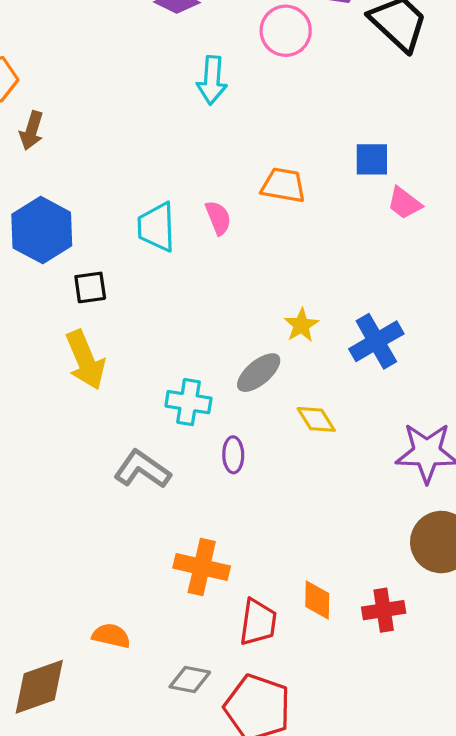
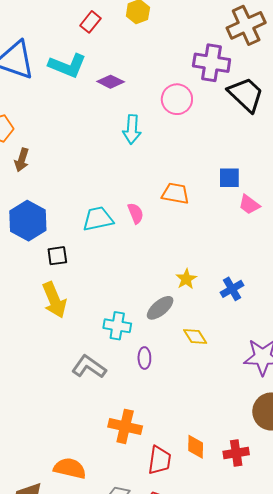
cyan trapezoid: (157, 227) -> (98, 219), turned 80
blue cross: (376, 341) -> (232, 289), size x0.7
orange semicircle: (111, 636) -> (70, 468), size x1.4

